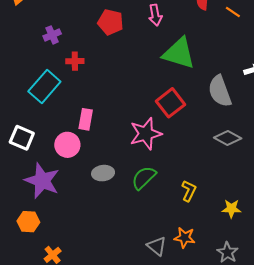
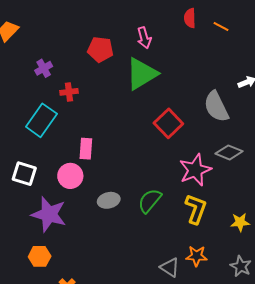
green triangle: (179, 53) -> (142, 74), moved, turned -42
pink star: (146, 134) -> (195, 170), moved
yellow L-shape: (189, 191) -> (196, 209), size x1.4

